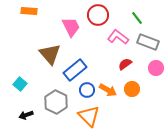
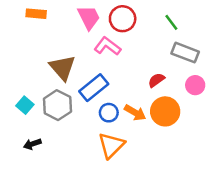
pink trapezoid: (71, 27) -> (89, 17), moved
pink L-shape: (118, 37) -> (108, 46), moved
orange circle: (132, 89) -> (165, 111), size x1.5
gray hexagon: (56, 102) -> (57, 105), moved
orange triangle: (89, 116) -> (111, 145), turned 30

